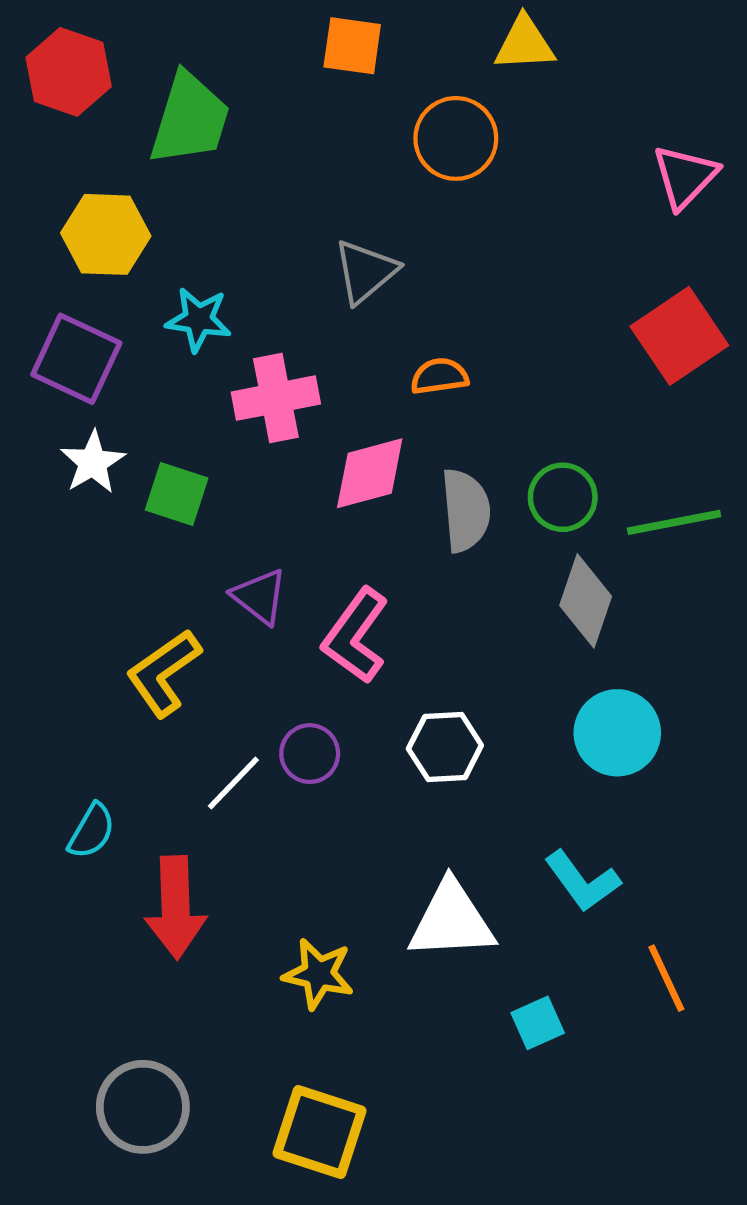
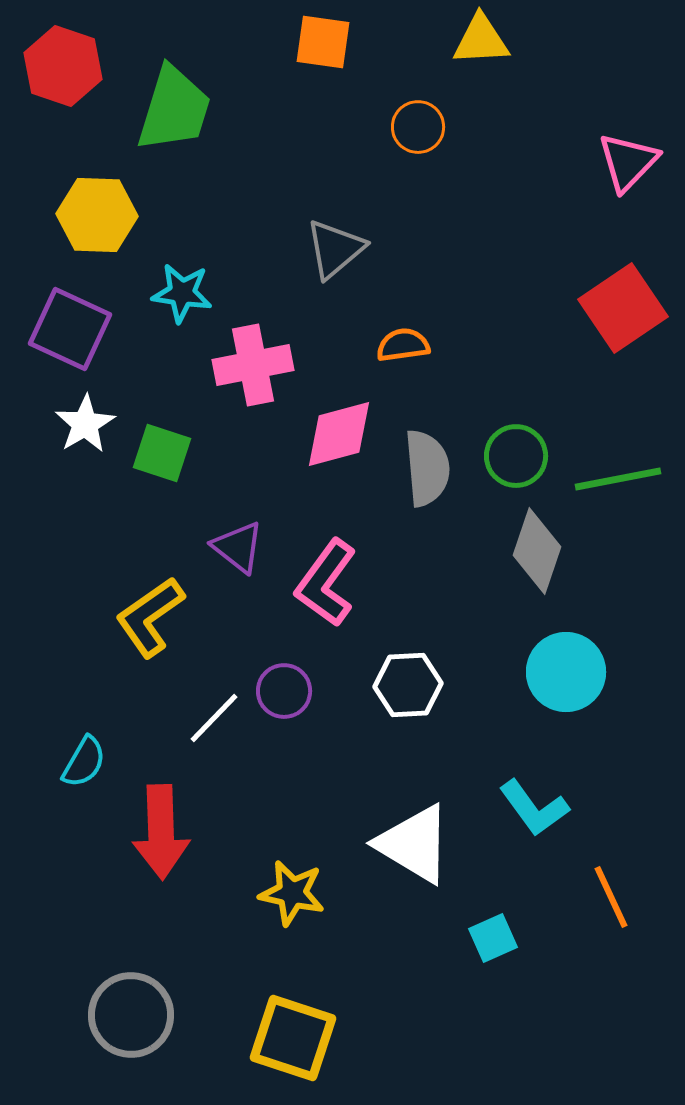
orange circle: (456, 138) -> (418, 127), size x0.7
white triangle: (451, 920) -> (414, 844), turned 34

